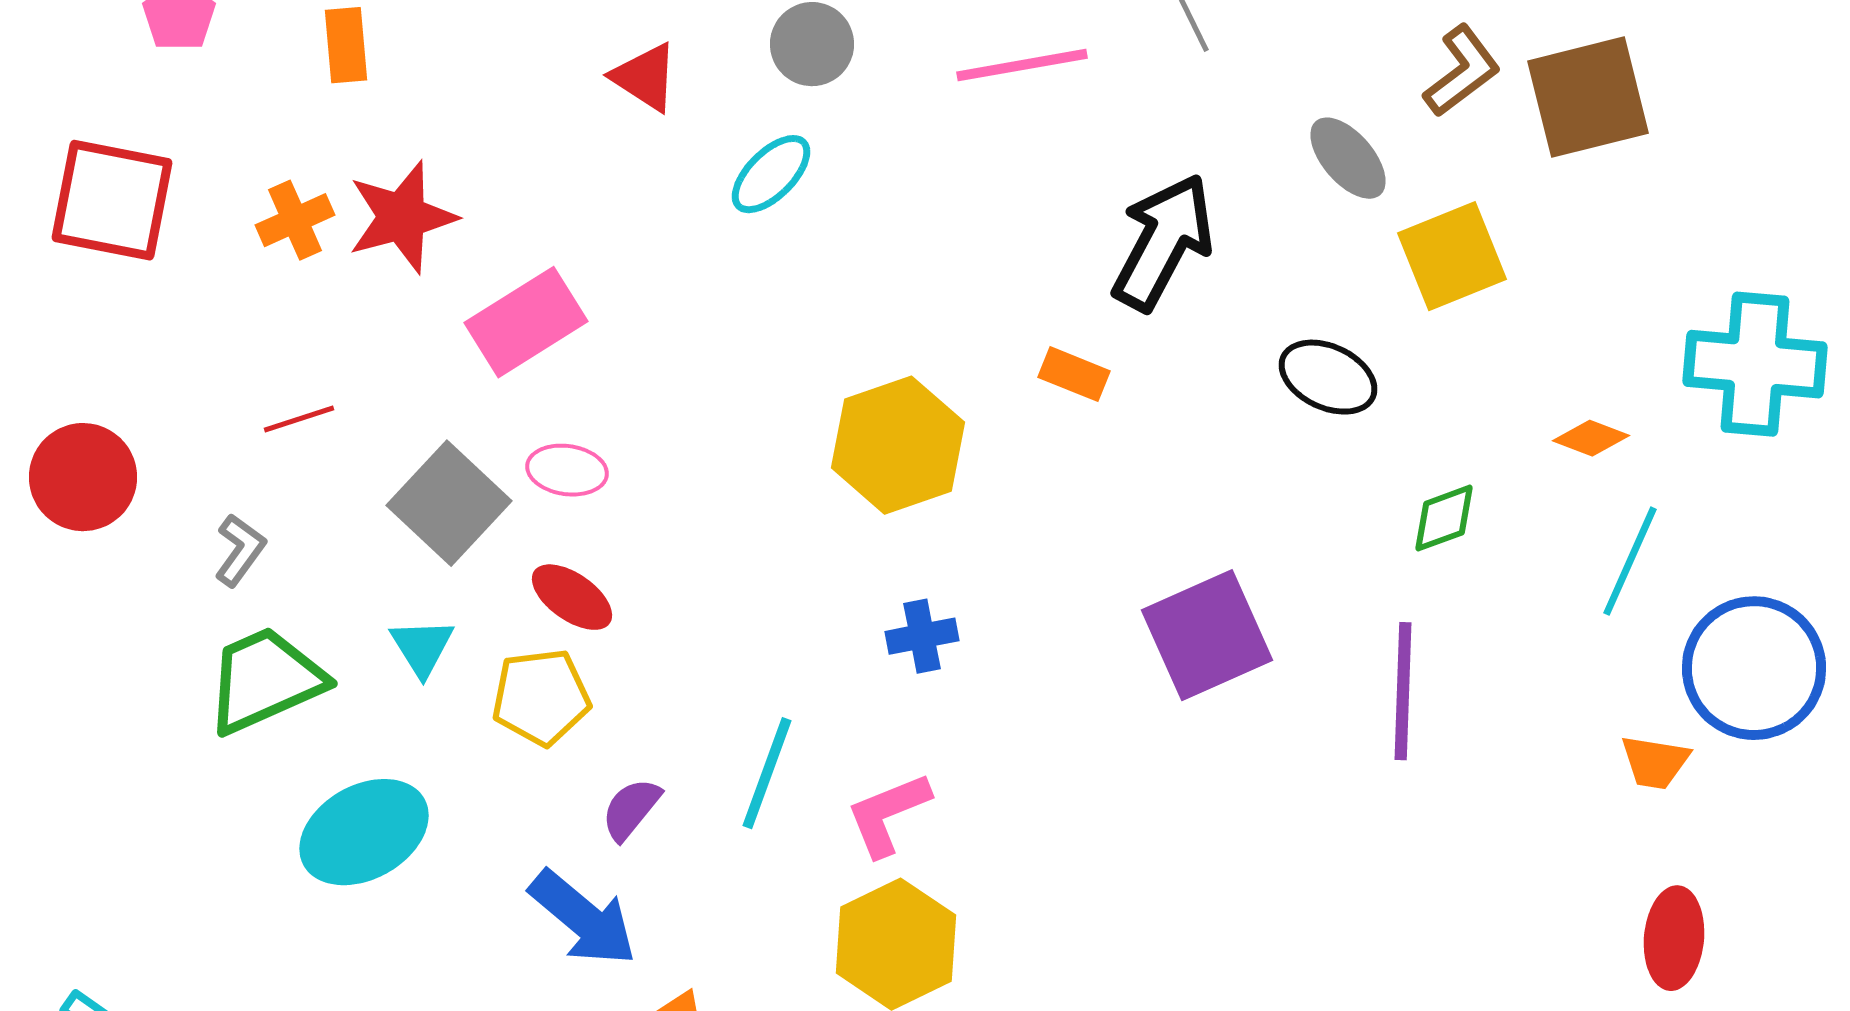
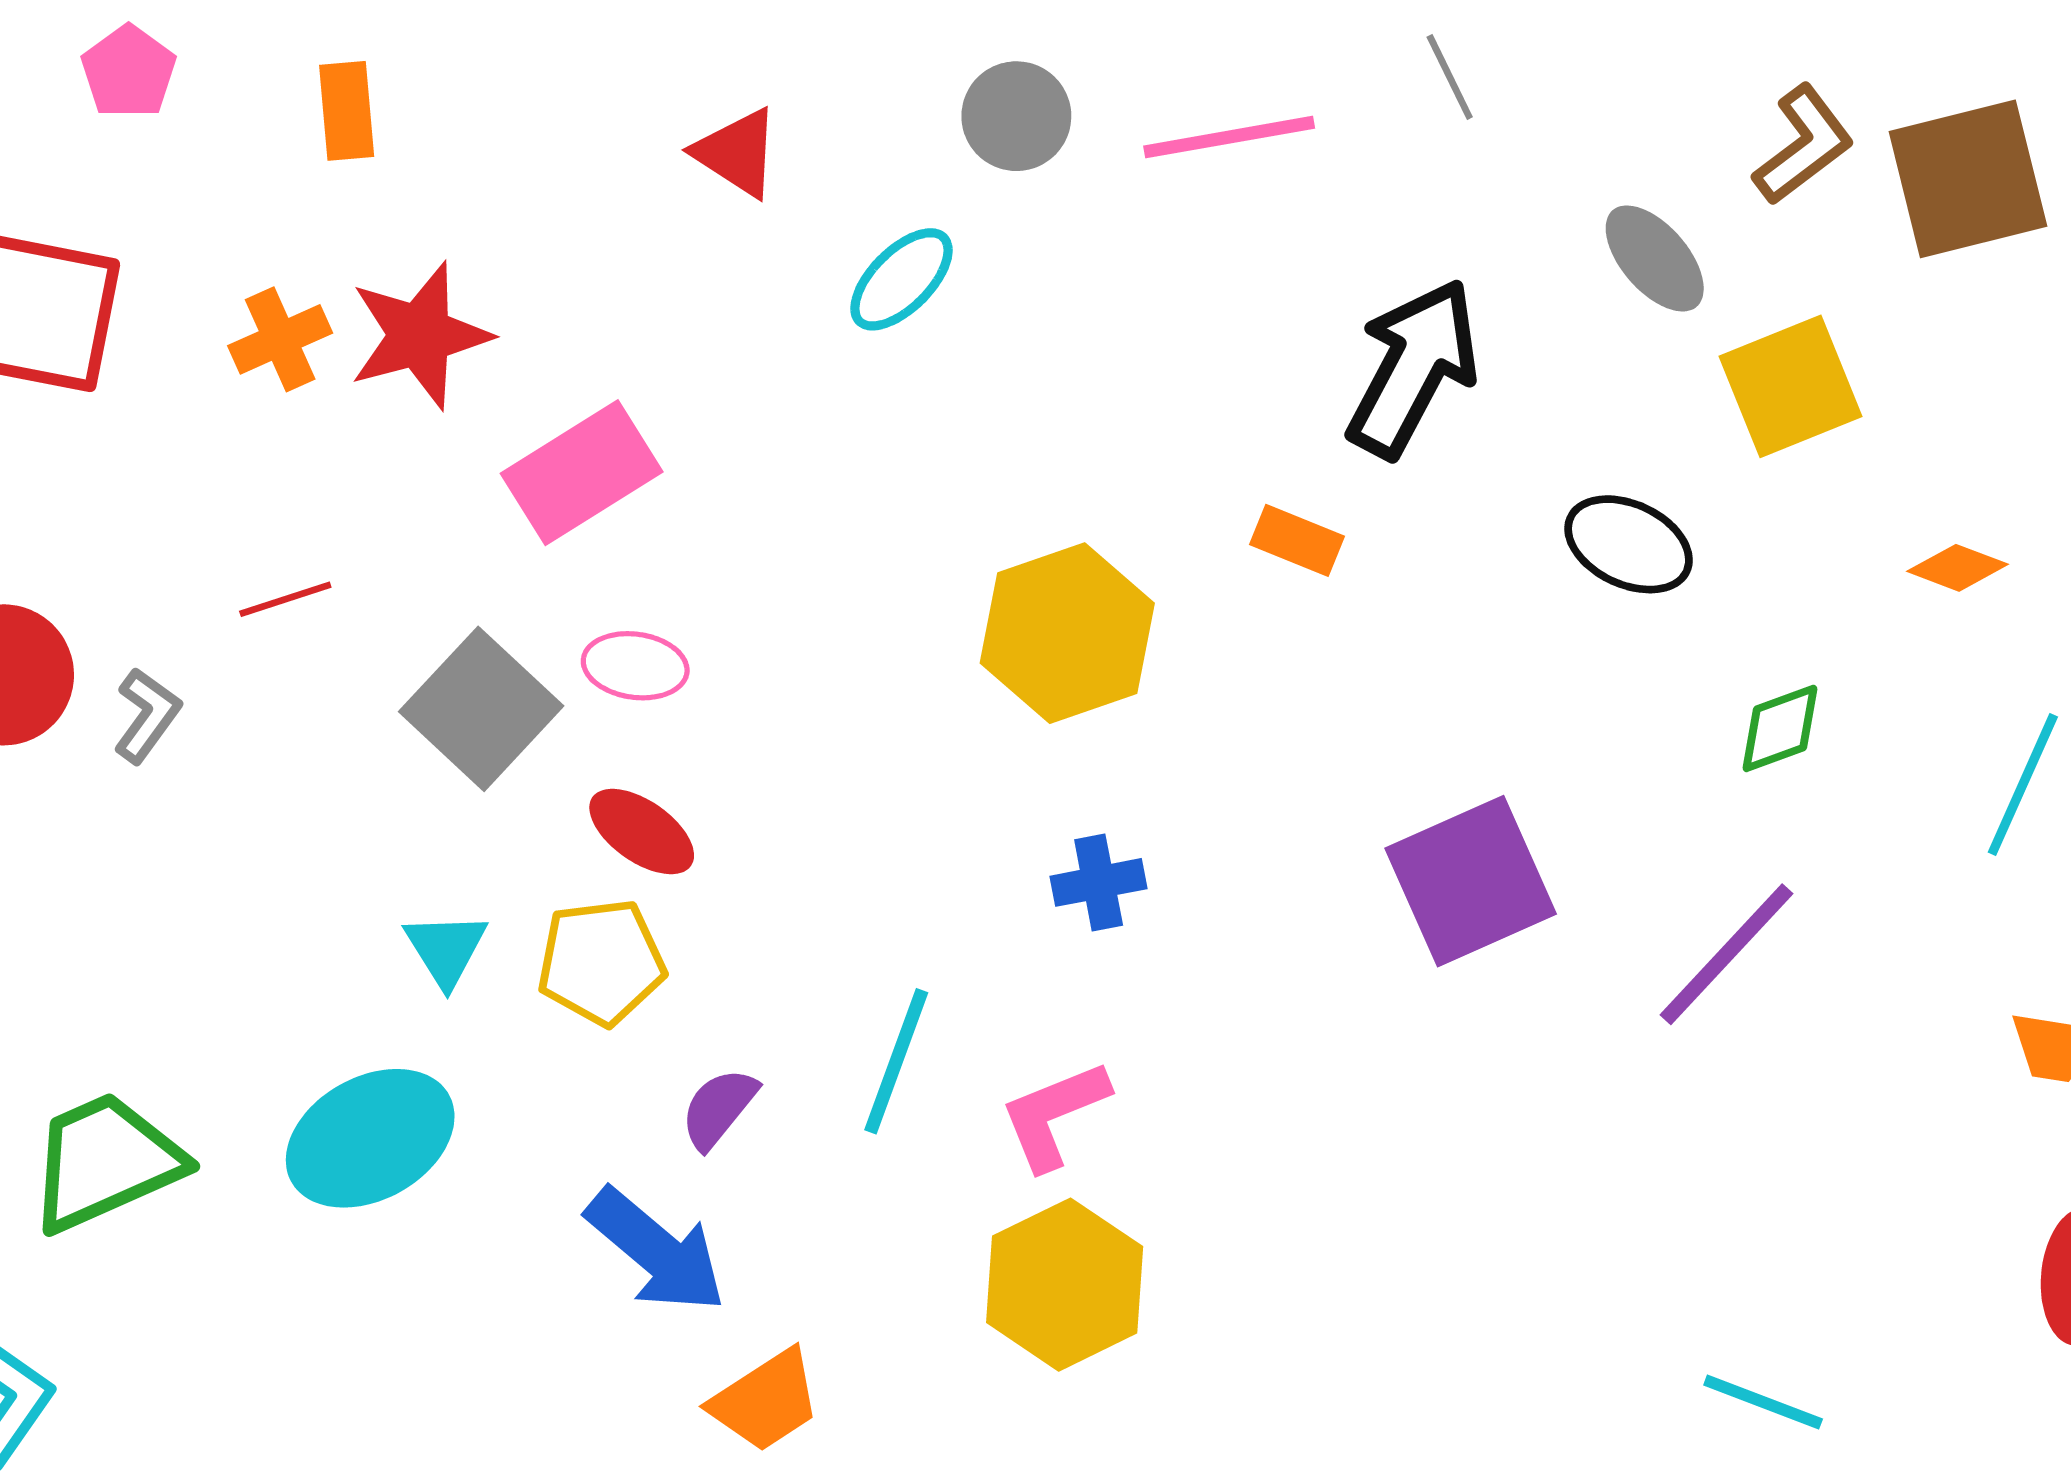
gray circle: (812, 44) -> (1016, 116), moved
orange diamond: (1591, 438) -> (1958, 568), moved
gray L-shape: (240, 550) -> (147, 715), moved
cyan triangle: (422, 647) -> (446, 949), moved
green trapezoid: (265, 680) -> (105, 1162), moved
purple line: (1403, 691) -> (1726, 954), turned 41

